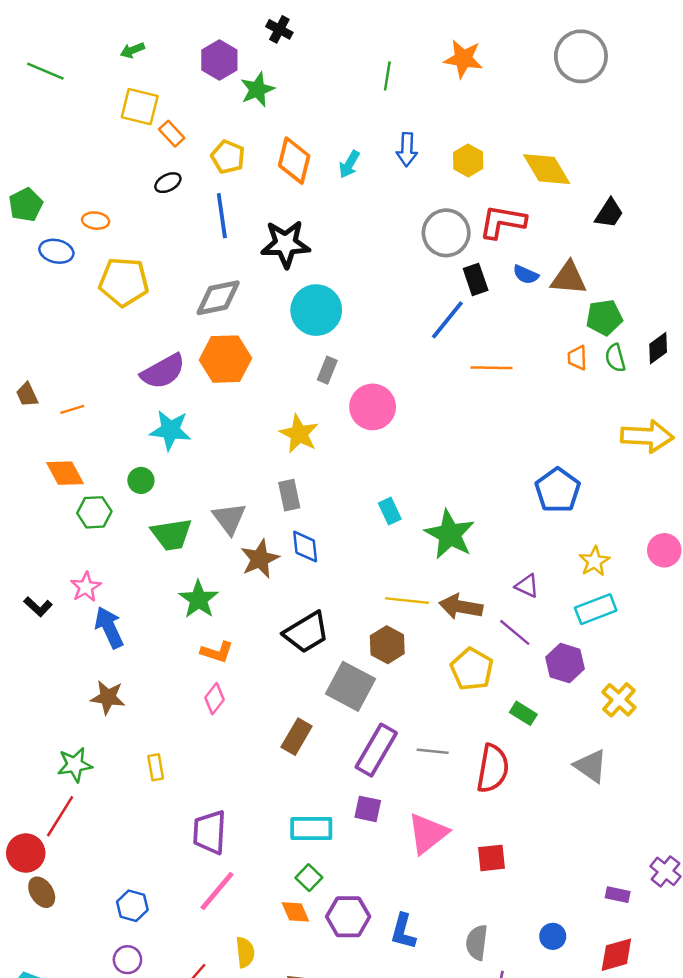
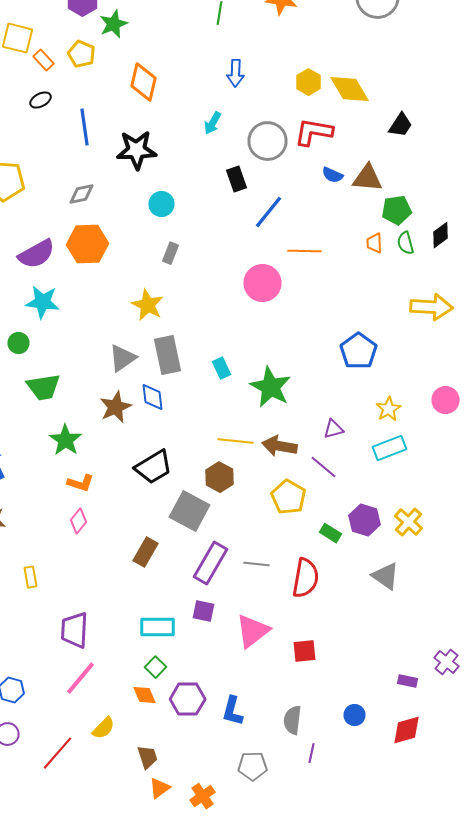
yellow pentagon: (228, 157) -> (82, 54), moved
yellow hexagon: (468, 161) -> (308, 82), moved
cyan arrow: (349, 164) -> (212, 123), moved
black rectangle: (476, 279) -> (236, 179), moved
gray diamond: (218, 298) -> (82, 194), size x0.7
cyan circle: (316, 310) -> (162, 204), size x0.6
pink circle: (373, 407) -> (262, 283), moved
gray rectangle: (289, 495) -> (168, 355), moved, size x1.5
gray triangle: (229, 518) -> (122, 358), moved, turned 32
purple triangle: (527, 586) -> (334, 429), turned -40
purple hexagon: (565, 663) -> (364, 520), moved
yellow semicircle: (245, 952) -> (104, 728), turned 50

